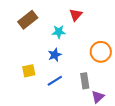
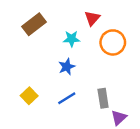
orange circle: (101, 52) -> (113, 42), moved
yellow square: (29, 71) -> (29, 96), moved, turned -32

